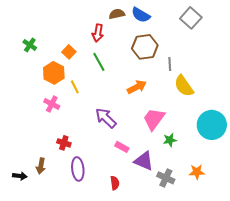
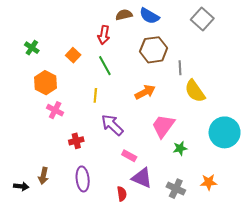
orange hexagon: (54, 73) -> (46, 83), moved
yellow line: (75, 87) -> (95, 95), moved, turned 32
red cross: (64, 143) -> (76, 141), moved, turned -32
purple triangle: (144, 161) -> (142, 178), moved

